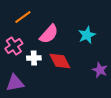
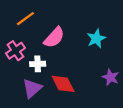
red diamond: (60, 61) -> (63, 84), moved
purple triangle: (15, 83) -> (32, 88), moved, turned -30

